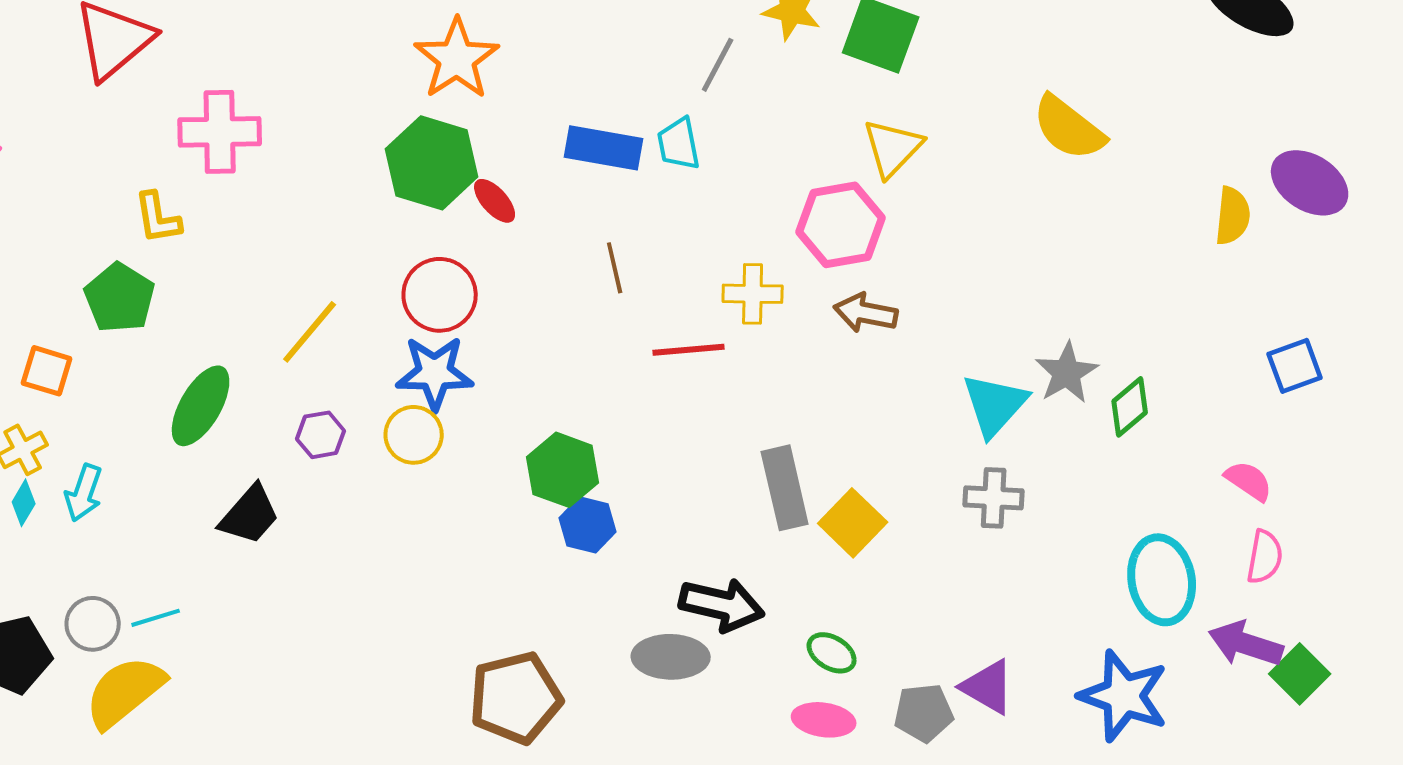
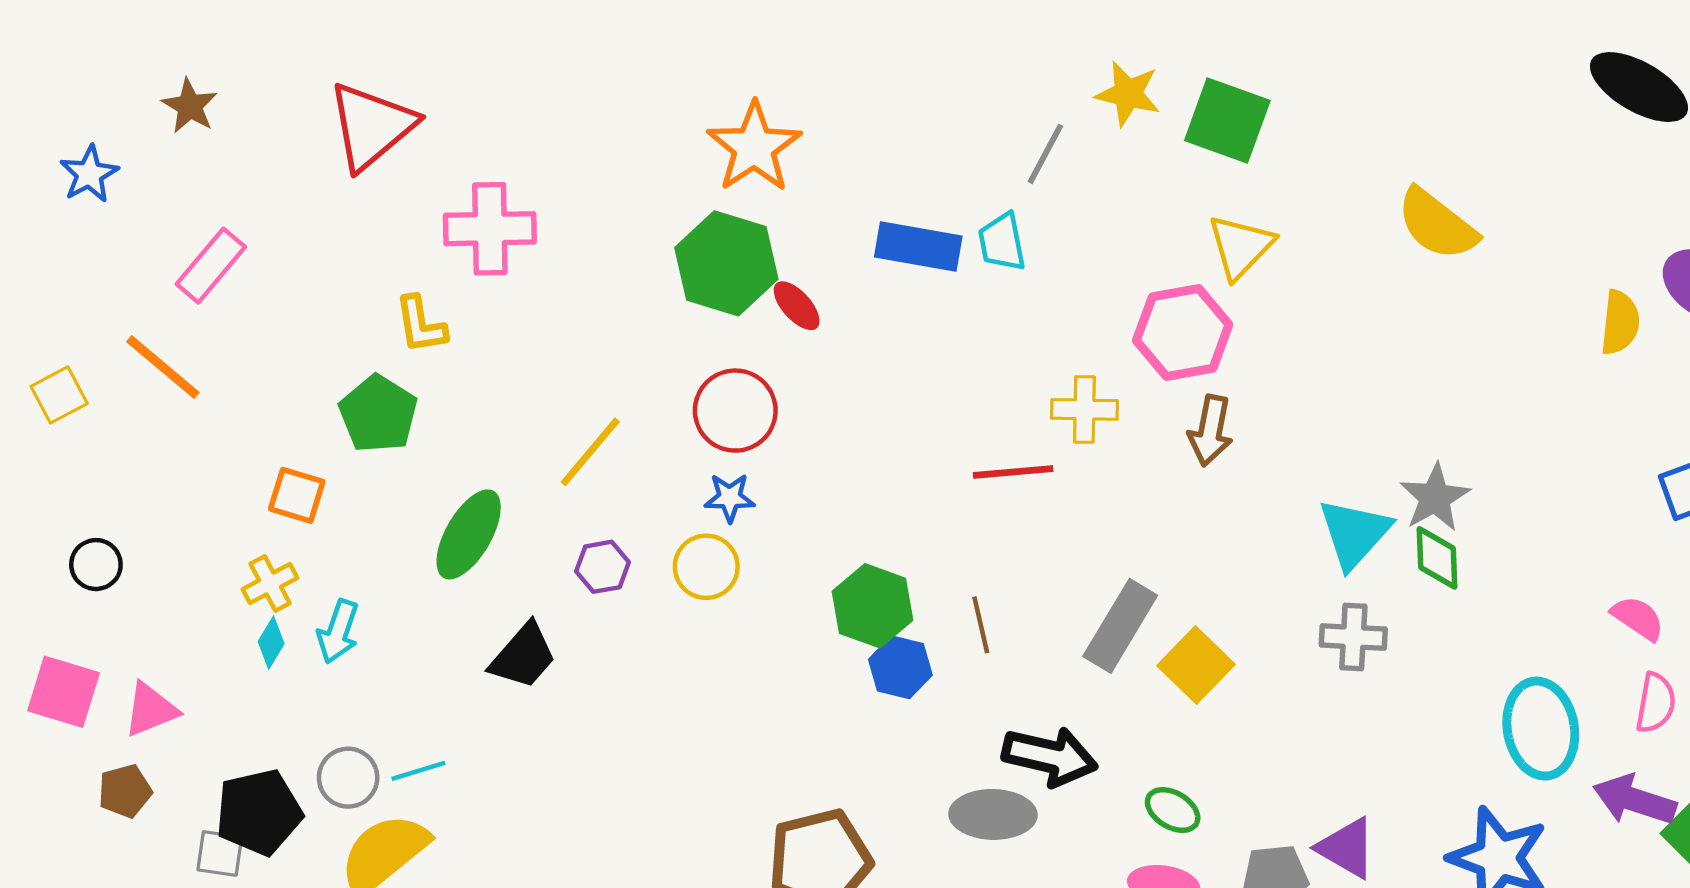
brown line: (615, 268) -> (981, 625), moved
brown arrow: (866, 313) -> (1211, 431), turned -90
blue star: (435, 373) -> (730, 498), size x0.6
green diamond: (1130, 407) -> (1437, 558), moved, turned -52
gray rectangle: (785, 488) -> (1120, 626), turned 44

